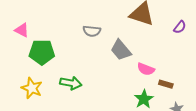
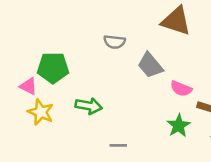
pink triangle: (22, 30) -> (28, 86), moved

